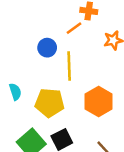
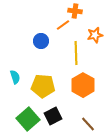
yellow line: (69, 66) -> (76, 53), moved

